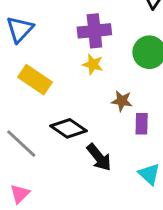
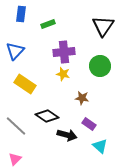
purple rectangle: (142, 124) -> (89, 124), moved, turned -56
black arrow: (99, 157) -> (67, 135), turned -36

